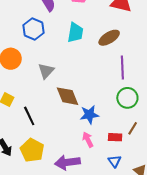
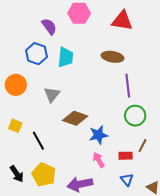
cyan trapezoid: (75, 33) -> (66, 57), moved
brown ellipse: (109, 38) -> (113, 57), turned 45
brown diamond: (67, 96) -> (75, 118), turned -45

